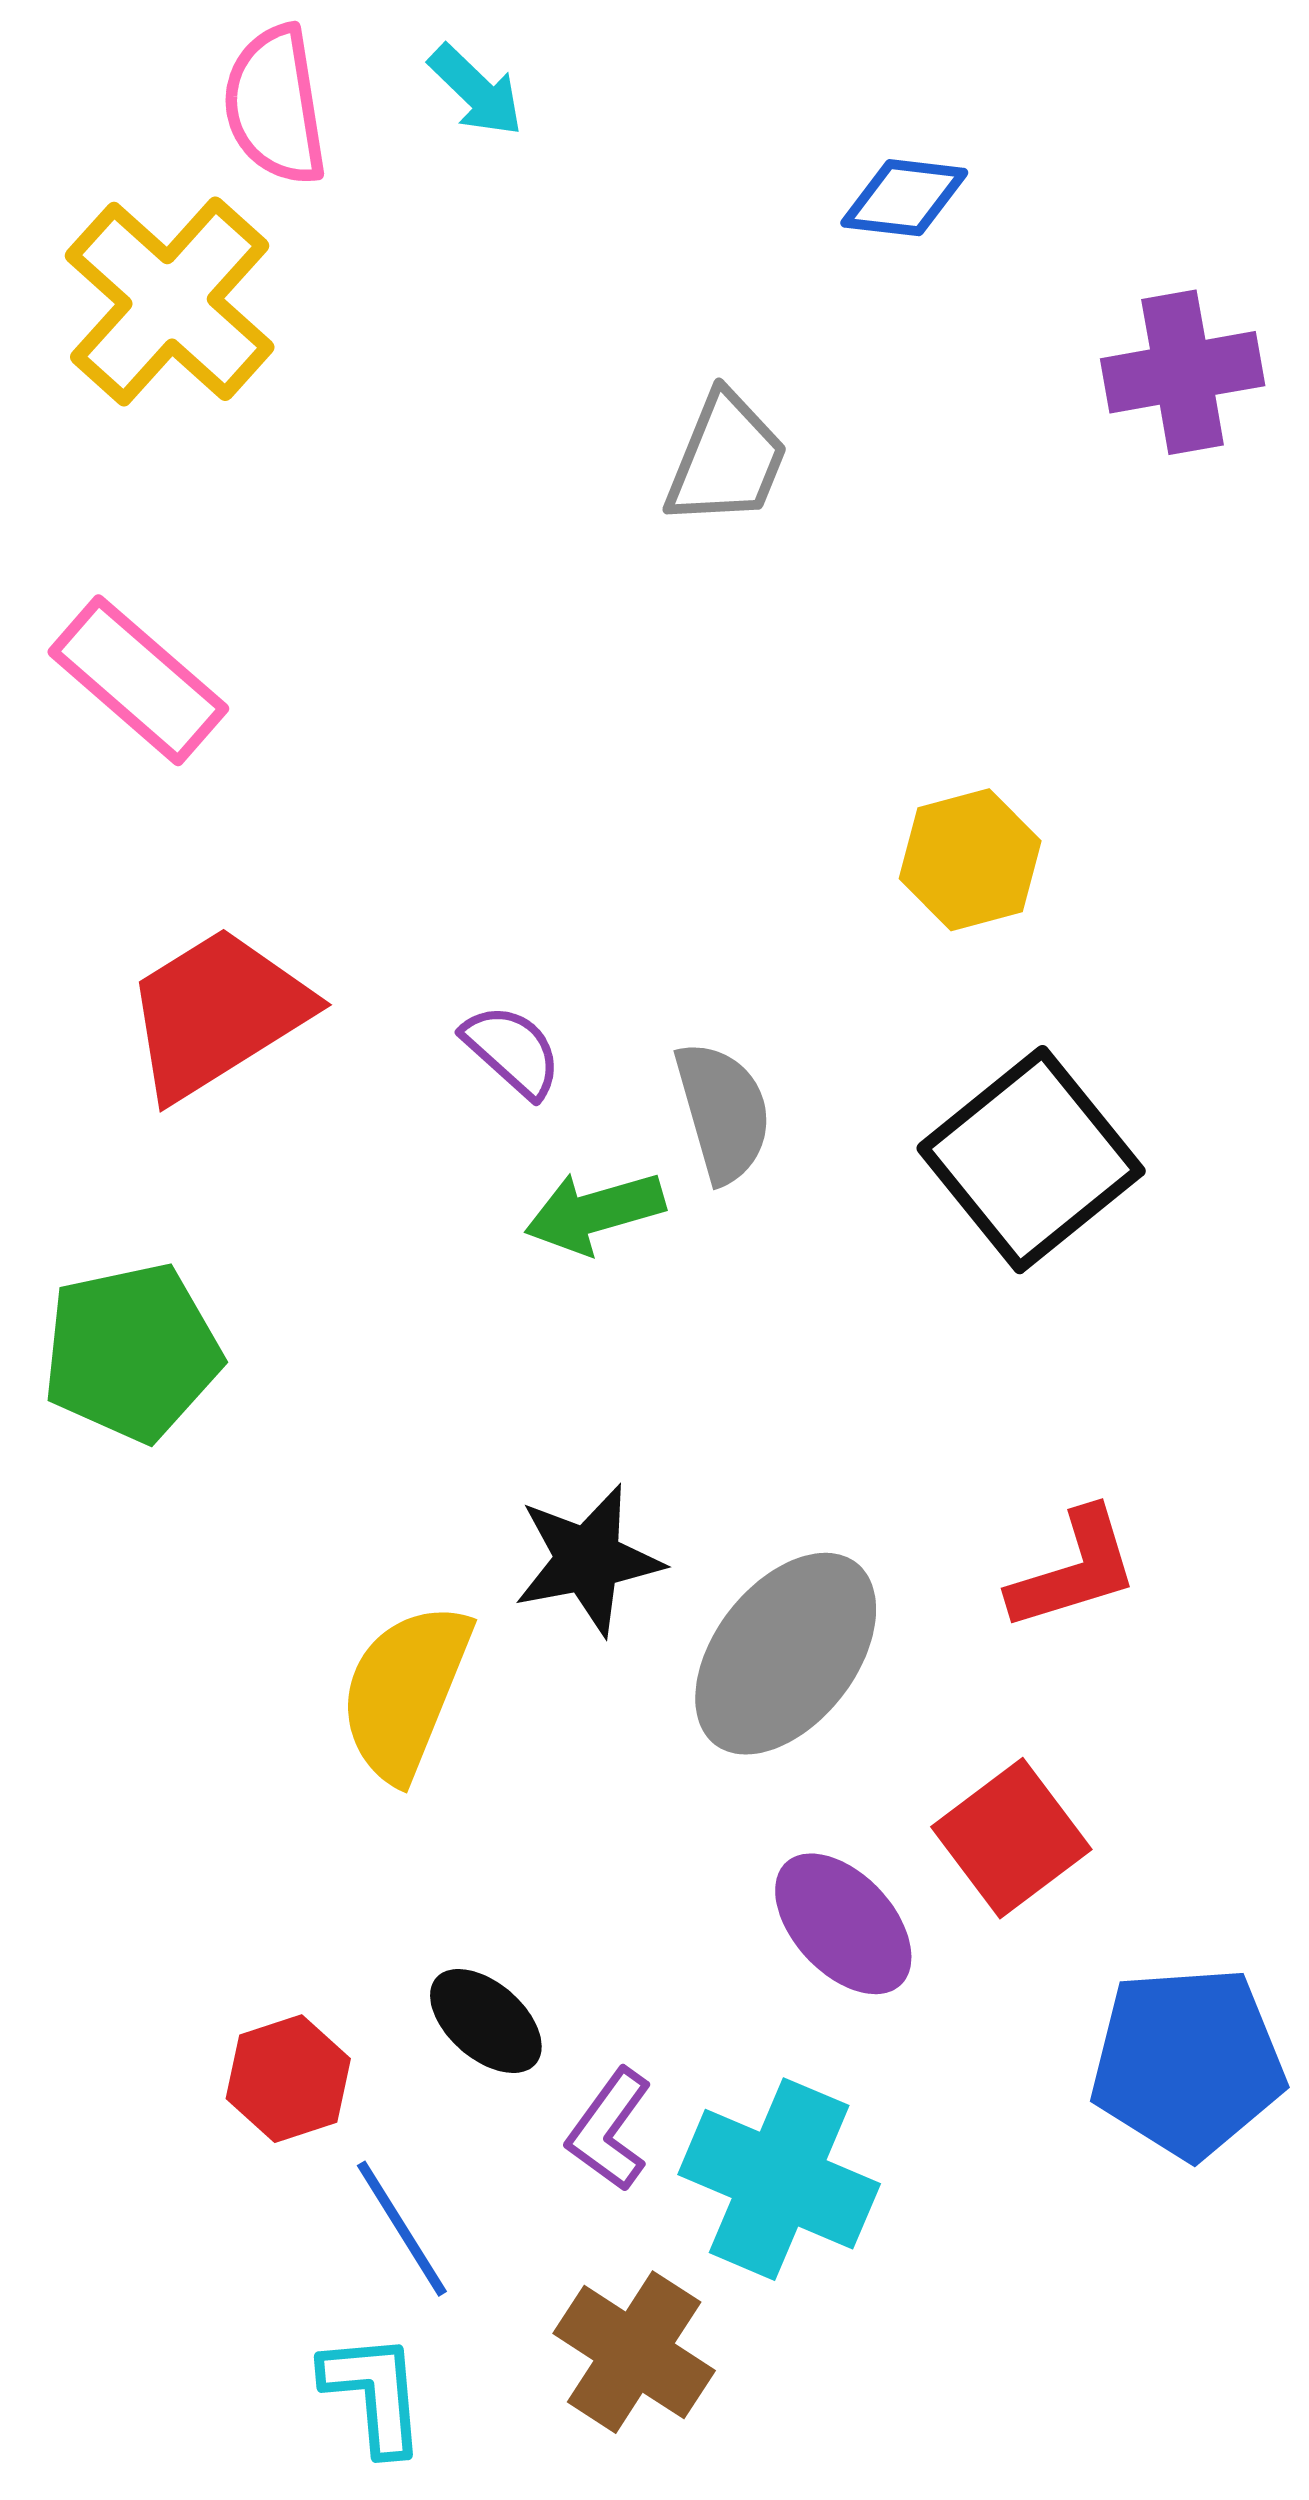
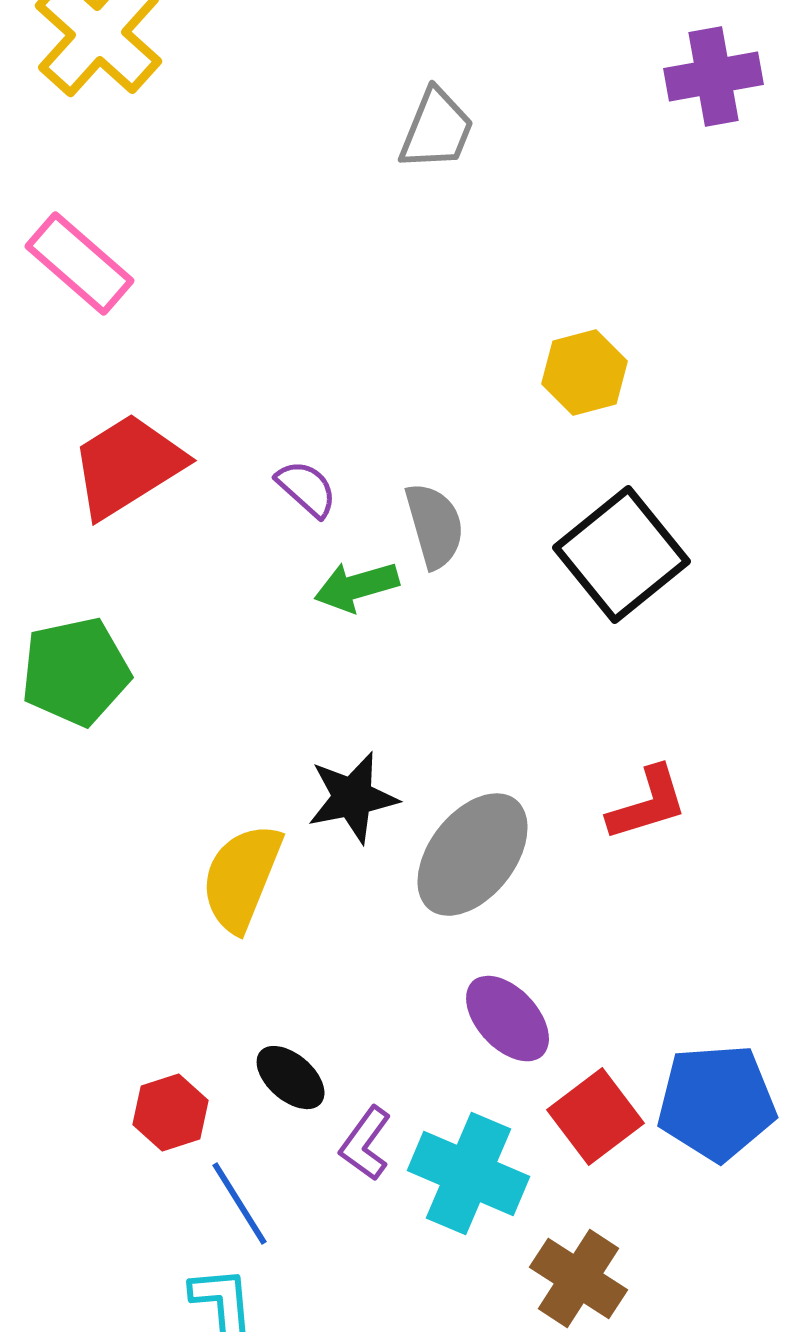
red square: (1011, 1838) -> (596, 1117), moved
brown cross: (634, 2352) -> (579, 1279), moved

